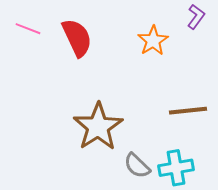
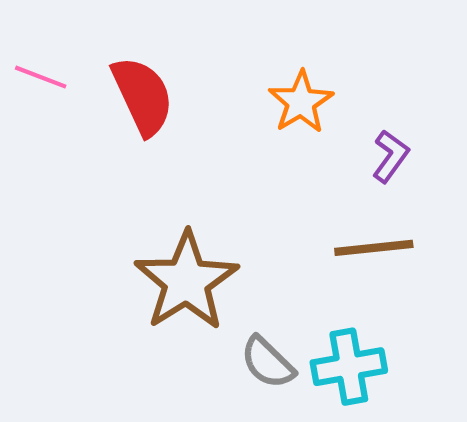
purple L-shape: (196, 17) -> (390, 156), moved

